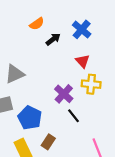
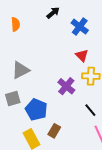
orange semicircle: (37, 24) -> (16, 24), moved, turned -56
black arrow: (53, 39) -> (53, 13), moved
black line: (73, 116) -> (90, 110), moved

